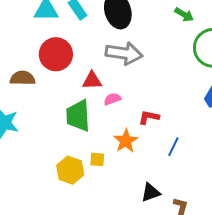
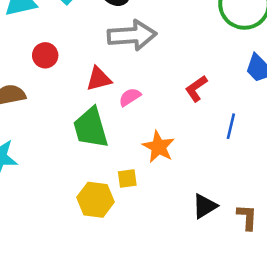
red circle: (56, 54) -> (45, 55), size x0.6
red L-shape: (149, 117) -> (196, 89), moved, turned -35
blue line: (173, 147) -> (231, 126), moved

